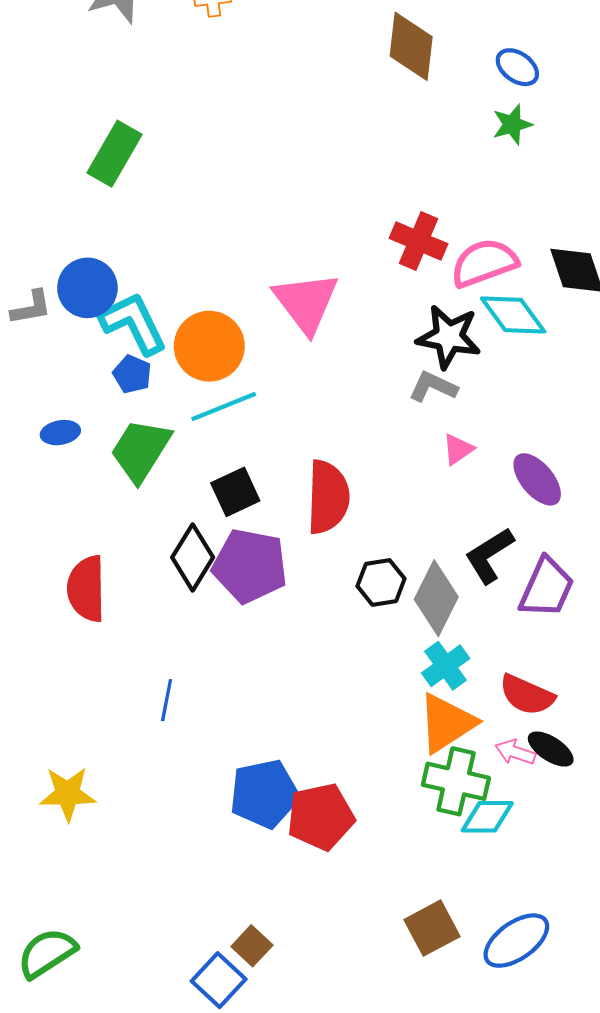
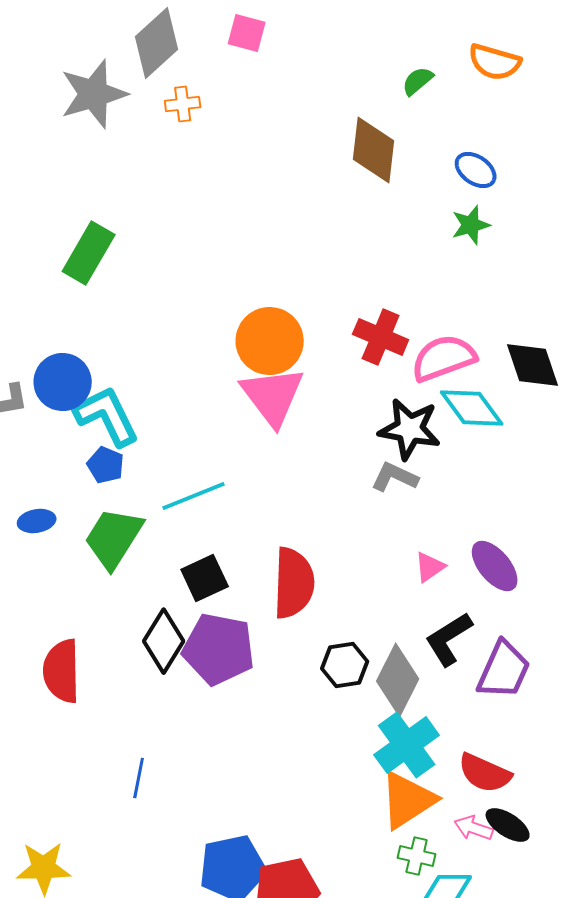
orange circle: (209, 346) -> (270, 341), moved
pink triangle: (458, 449) -> (430, 567), moved
cyan cross: (446, 666) -> (407, 745), size x1.4
green cross: (456, 781) -> (417, 856), size x0.6

